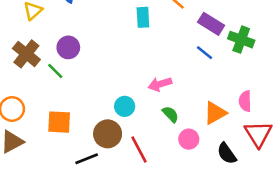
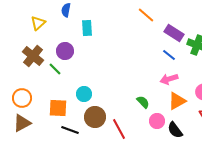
cyan rectangle: (143, 17) -> (87, 28), moved
pink arrow: (160, 84) -> (169, 79), moved
cyan circle: (125, 106) -> (84, 94), moved
black semicircle: (227, 154) -> (175, 130), moved
black line: (87, 159) -> (70, 130), moved, turned 42

